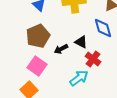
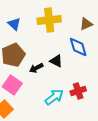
red cross: (93, 59) -> (78, 91), moved, turned 35

